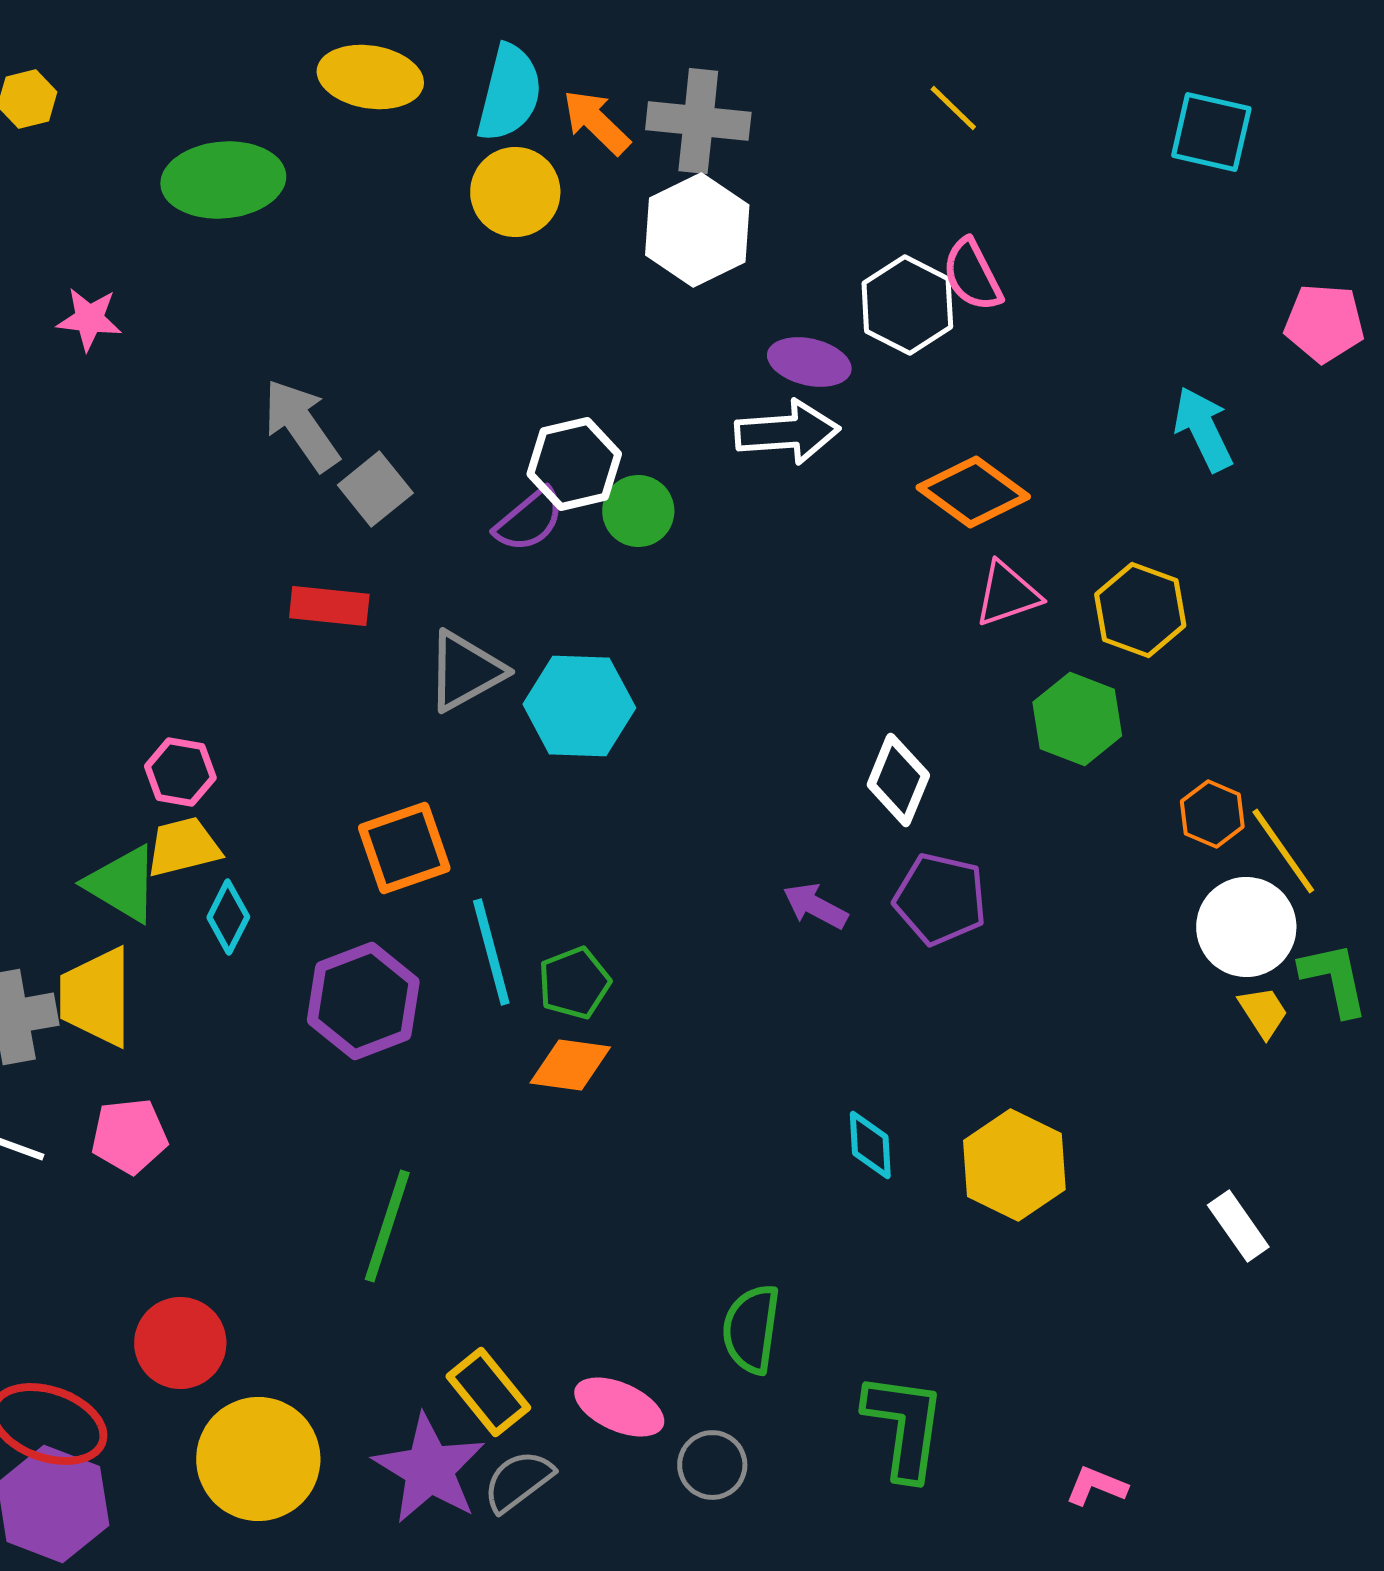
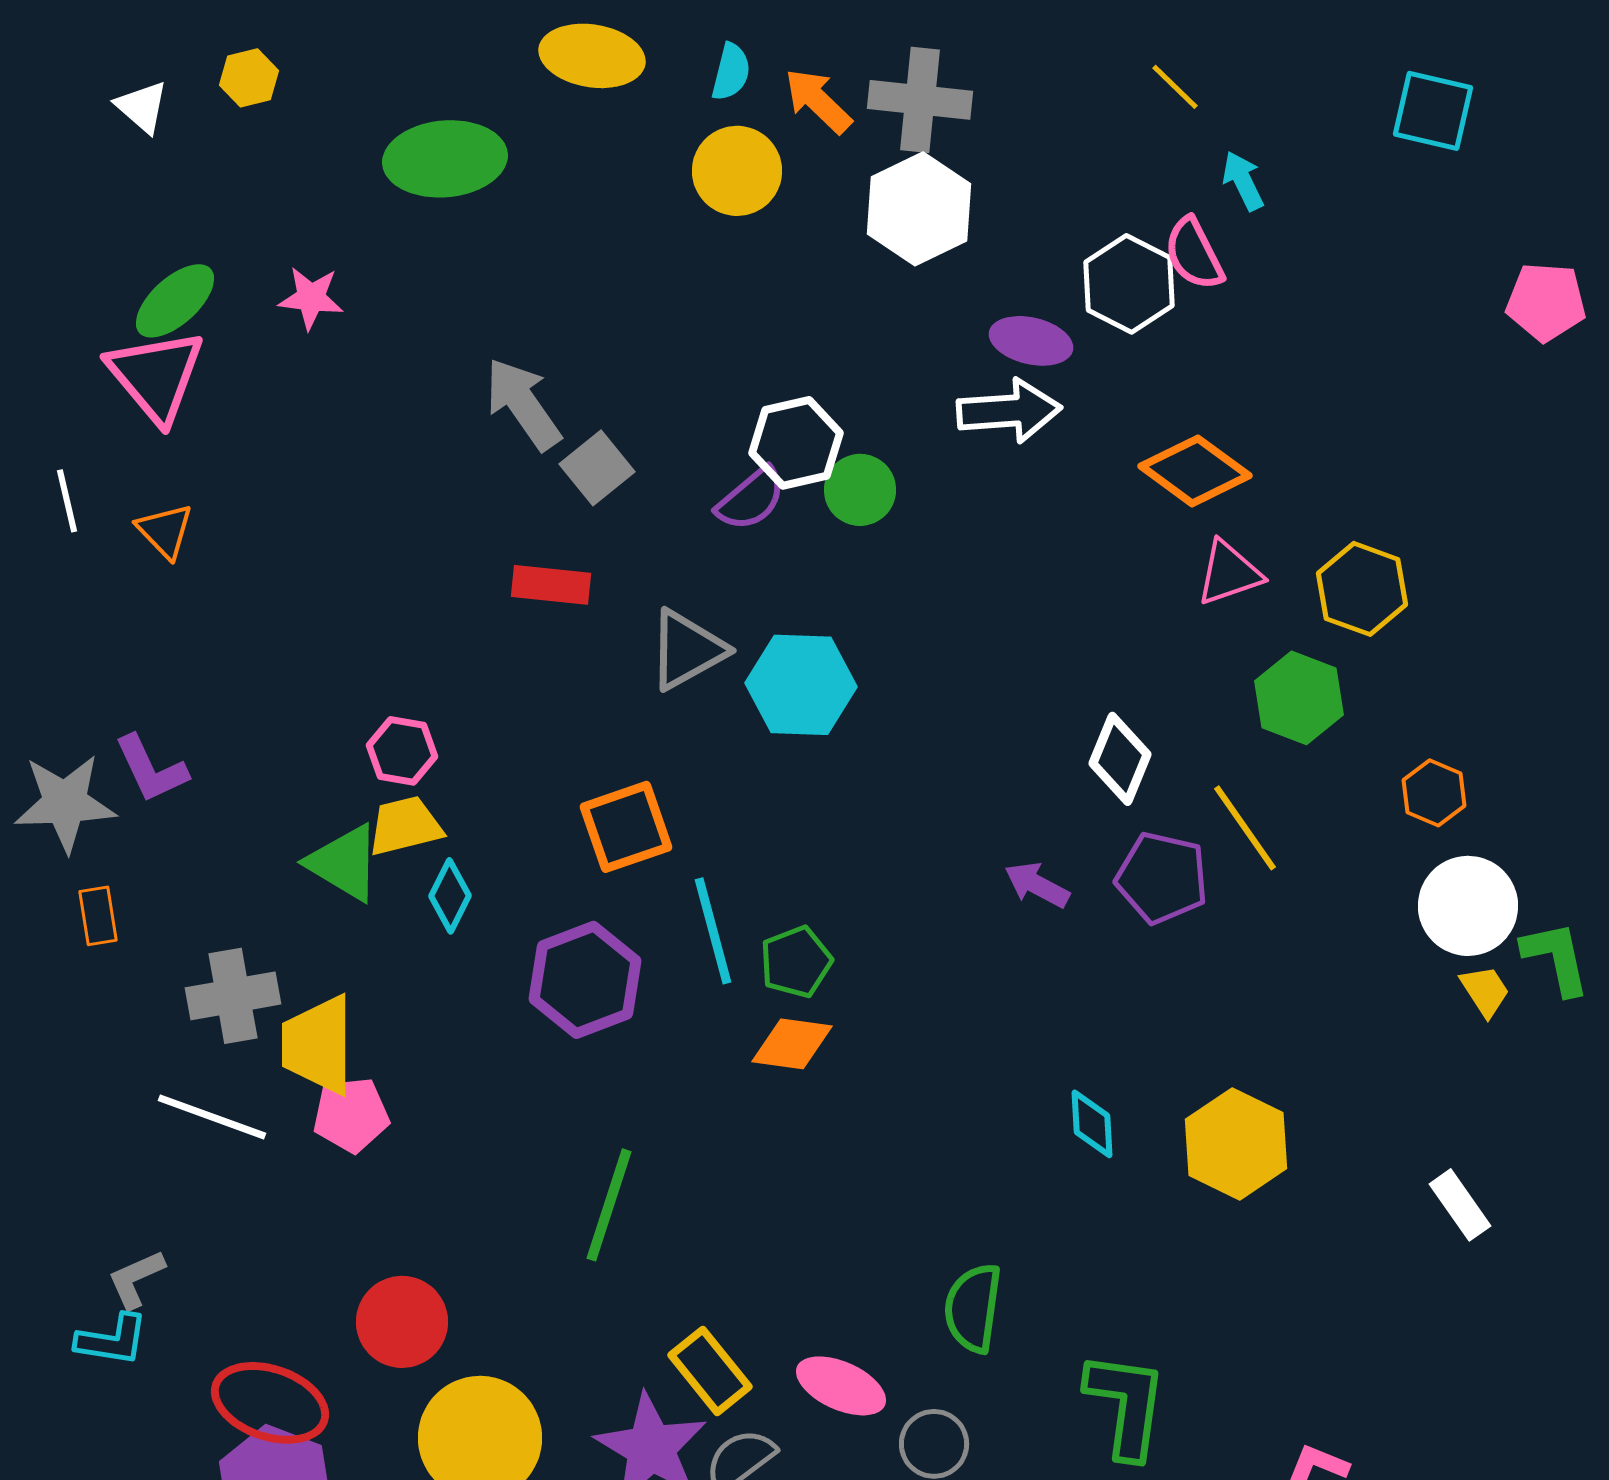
cyan semicircle: (509, 93) -> (731, 72), size x0.6
cyan arrow: (1203, 429) -> (1243, 181), moved, size x0.7
yellow line: (1283, 851) -> (1245, 828), moved
yellow trapezoid: (96, 997) -> (318, 1045), moved

